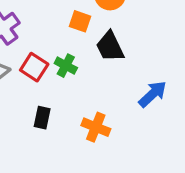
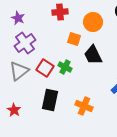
black rectangle: (42, 118) -> (50, 100), size x1.5

